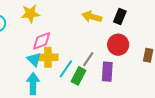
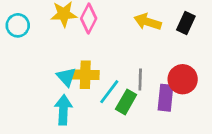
pink diamond: (42, 41) -> (89, 19), moved, turned -45
red circle: (118, 45) -> (183, 79), moved
gray line: (88, 59) -> (140, 79), turned -35

